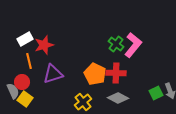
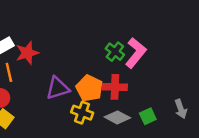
purple triangle: (53, 74) -> (58, 88), moved
green square: (156, 93) -> (148, 116), moved
yellow cross: (83, 102) -> (82, 113), moved, turned -30

